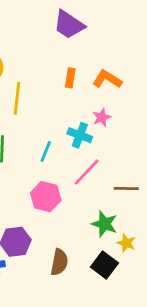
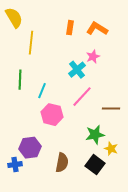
cyan cross: (80, 135) -> (77, 70), turned 30
cyan line: (46, 152) -> (42, 91), moved
green star: (104, 224) -> (95, 135), turned -30

